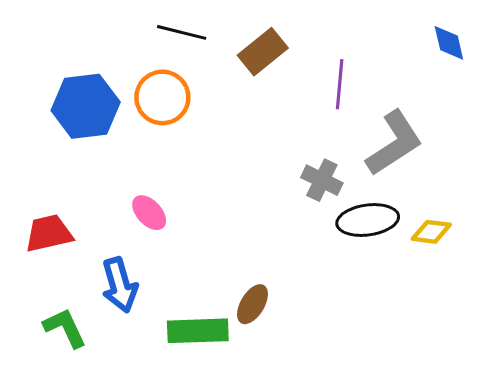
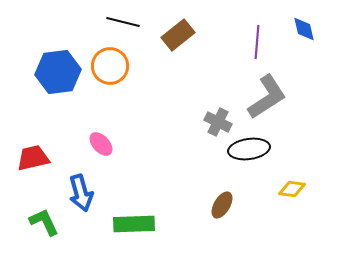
purple line: (340, 84) -> (257, 42), moved
yellow diamond: (431, 232) -> (292, 189), moved
brown ellipse: (252, 304) -> (222, 205), moved

